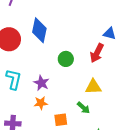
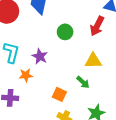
orange star: (41, 103) -> (26, 75), moved
orange square: (61, 120) -> (59, 94), turned 32

